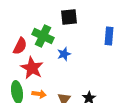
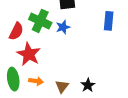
blue star: (64, 54) -> (63, 27), moved

